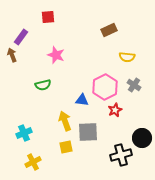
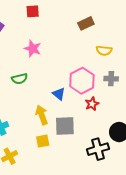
red square: (48, 17) -> (33, 11), moved
gray cross: (134, 85) -> (111, 79), turned -32
blue triangle: (82, 100) -> (59, 94), turned 32

